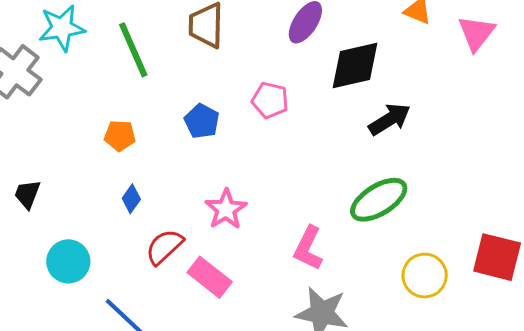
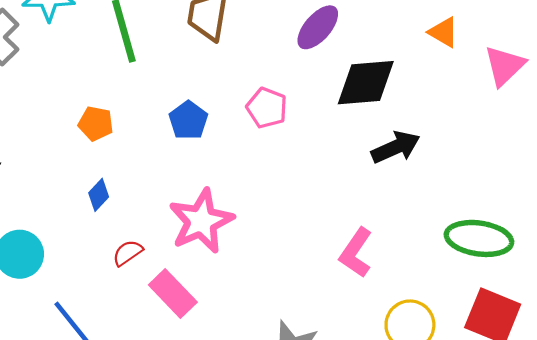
green ellipse: (379, 200) -> (479, 238), moved, turned 32
pink star: (226, 209) -> (201, 221), size x1.4
red semicircle: (164, 247) -> (128, 253), size x0.7
pink L-shape: (308, 248) -> (356, 253), moved

